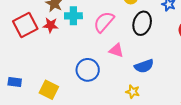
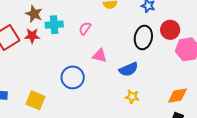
pink semicircle: (104, 22) -> (85, 28), size x0.6
black ellipse: (142, 23) -> (143, 37), moved
yellow star: (133, 92) -> (132, 97), moved

